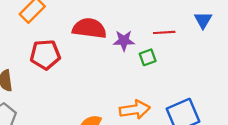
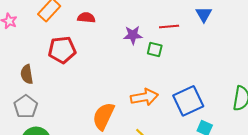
red semicircle: (89, 28) -> (86, 18), moved, size x0.6
green square: (148, 57) -> (155, 50), turned 35

